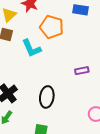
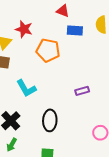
cyan L-shape: (32, 48) -> (26, 88), moved

